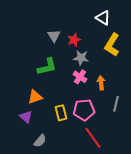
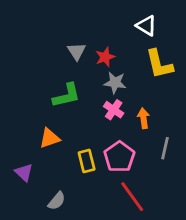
yellow L-shape: (112, 45) -> (159, 64), turned -45
pink pentagon: (84, 110) -> (119, 157), turned -30
purple triangle: (26, 117) -> (24, 172), moved

